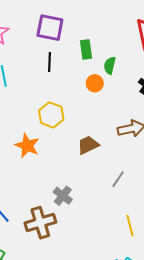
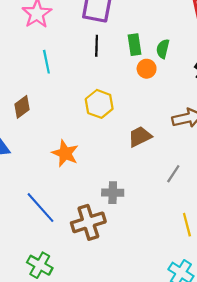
green rectangle: (86, 50) -> (135, 45), moved
orange star: (27, 146) -> (65, 153), moved
gray cross: (63, 196) -> (113, 193), turned -36

